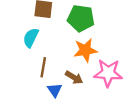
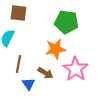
green pentagon: (81, 18) -> (66, 22), moved
pink star: (108, 73) -> (76, 69), turned 30

